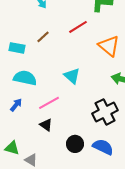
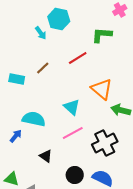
orange triangle: (109, 46) -> (102, 89), moved
cyan semicircle: (25, 78) -> (34, 119), moved
pink line: (49, 103) -> (73, 133), moved

